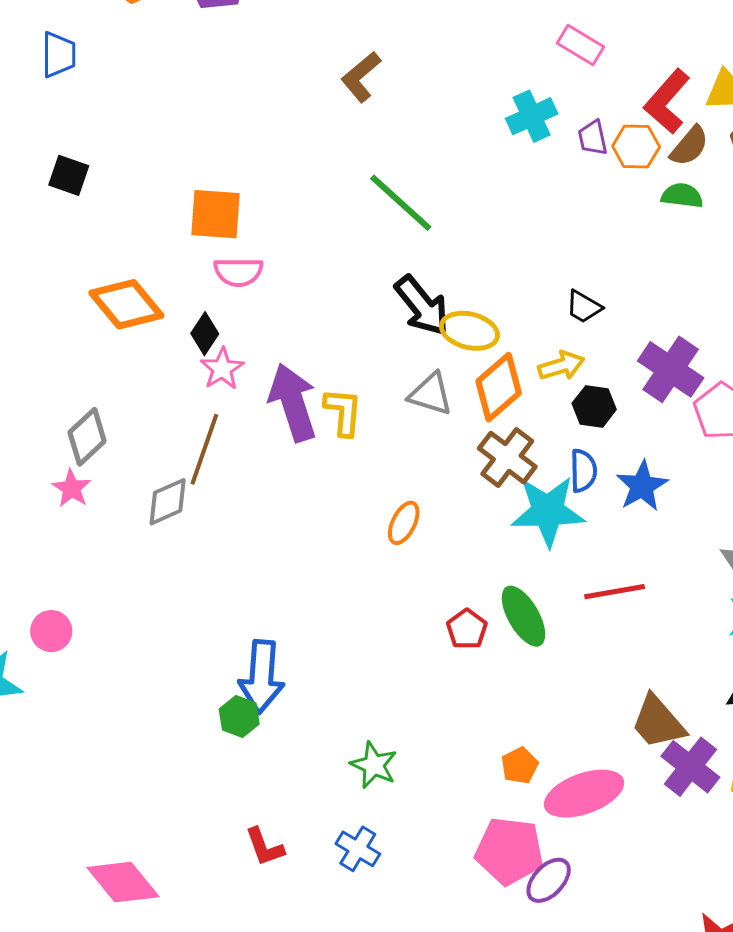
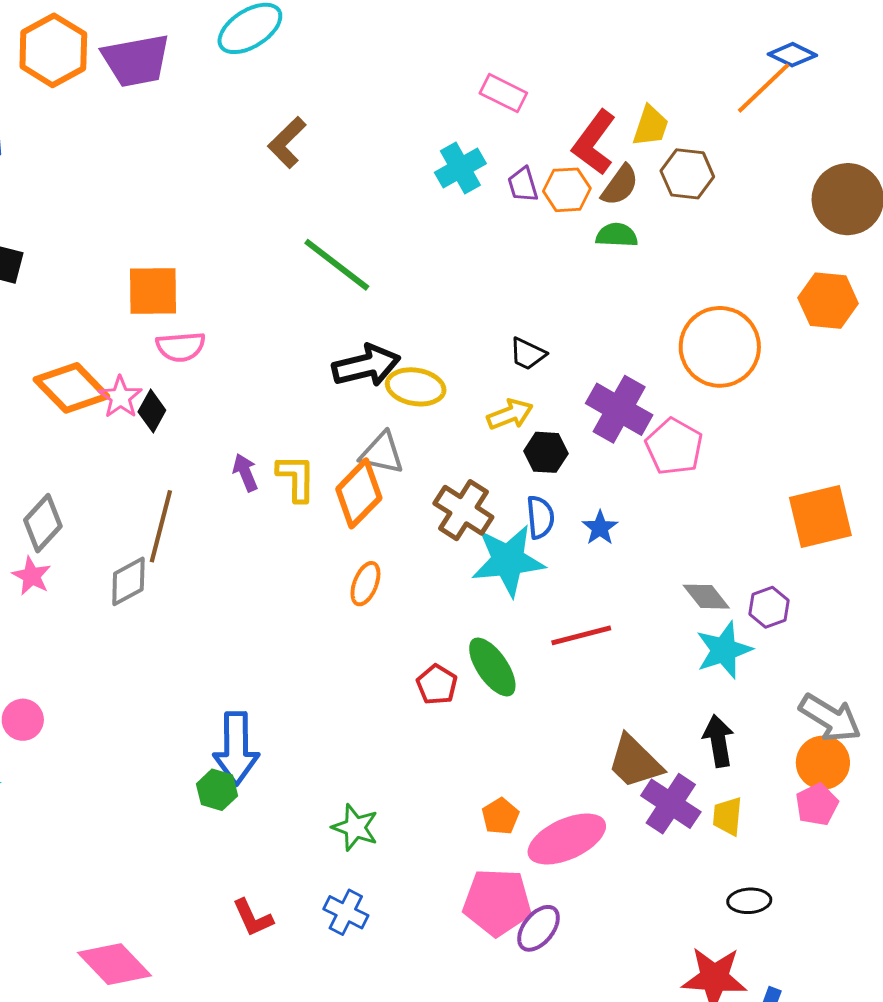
black arrow: (422, 306) -> (366, 366), turned -60
pink star: (222, 369) -> (120, 397), moved
orange diamond: (499, 387) -> (359, 493), moved
purple arrow: (293, 402) -> (245, 472), size x0.5
blue star: (642, 486) -> (600, 528), size x0.7

